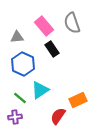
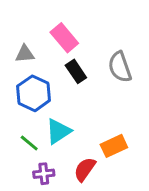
gray semicircle: (72, 23) -> (120, 67), moved
purple cross: (15, 117) -> (44, 174), moved

